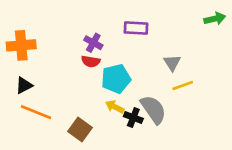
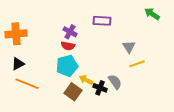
green arrow: (215, 19) -> (152, 14), moved, turned -133
cyan pentagon: (116, 79) -> (67, 66), moved
gray semicircle: (153, 109) -> (115, 82), size x0.7
brown square: (80, 129) -> (73, 92), moved

